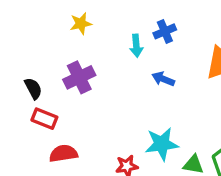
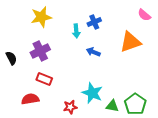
yellow star: (81, 23) -> (41, 17), size x1.5
red rectangle: (44, 119) -> (44, 79), moved
cyan star: (162, 144) -> (92, 93), turned 30

